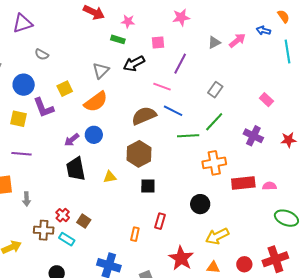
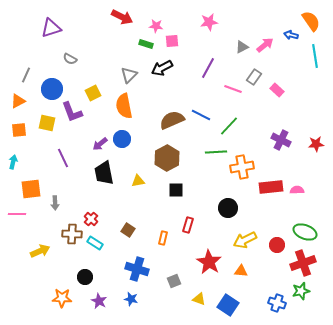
orange semicircle: (283, 16) -> (311, 21), size x1.5
pink square: (158, 42) -> (172, 41), moved
pink line: (162, 87) -> (233, 89), moved
gray rectangle: (215, 90) -> (254, 77), moved
pink rectangle: (266, 100) -> (277, 90), moved
orange semicircle: (96, 102) -> (124, 106), turned 115
green line: (214, 122) -> (229, 126), moved
green line: (188, 136) -> (216, 152), moved
purple line: (22, 154) -> (63, 158), moved, turned 60
green ellipse: (286, 218) -> (305, 232), moved
brown square: (84, 221) -> (128, 230), moved
red circle: (244, 264) -> (277, 245), moved

